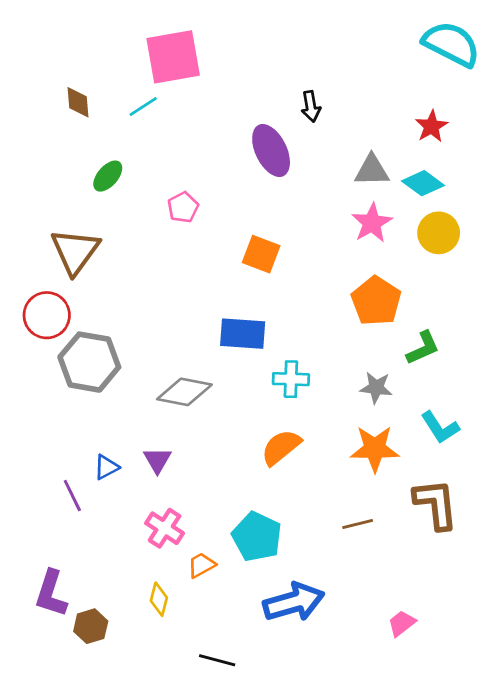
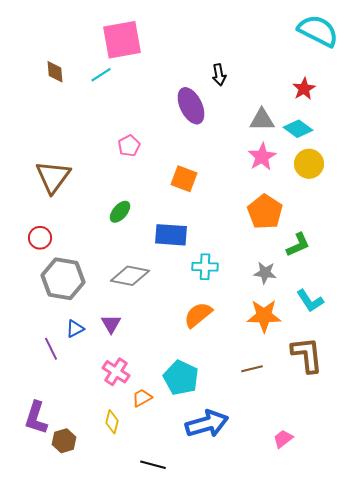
green ellipse: (108, 176) -> (120, 212), moved
red circle: (47, 315) -> (40, 238), moved, size x0.7
gray hexagon: (89, 362) -> (63, 279), moved

